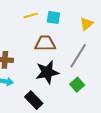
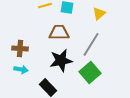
green square: (77, 85) -> (90, 72), size x1.5

